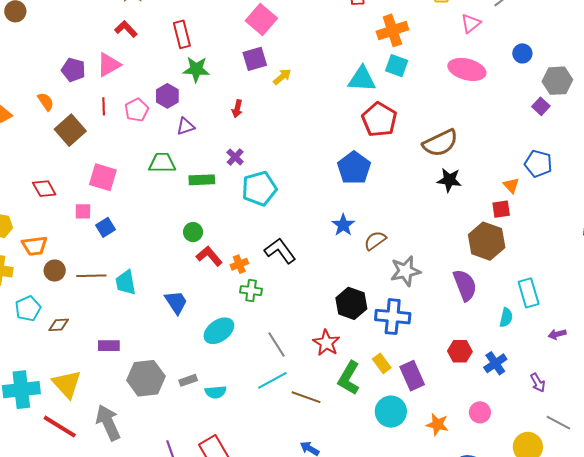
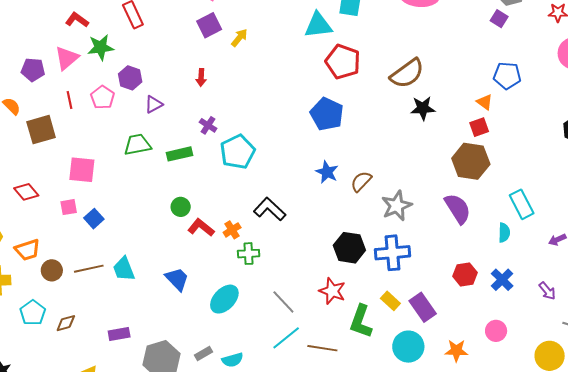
green star: (196, 69) -> (101, 47), moved
brown square: (70, 130) -> (41, 130), turned 36

